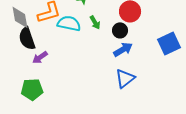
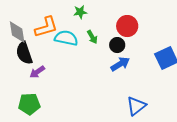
blue triangle: (125, 78) -> (136, 106), moved

